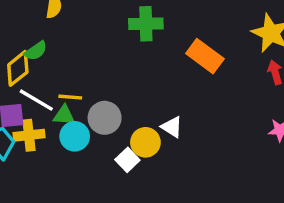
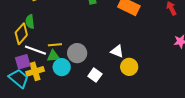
green semicircle: (36, 51) -> (30, 22), turned 128
yellow circle: (145, 142) -> (129, 67), moved

